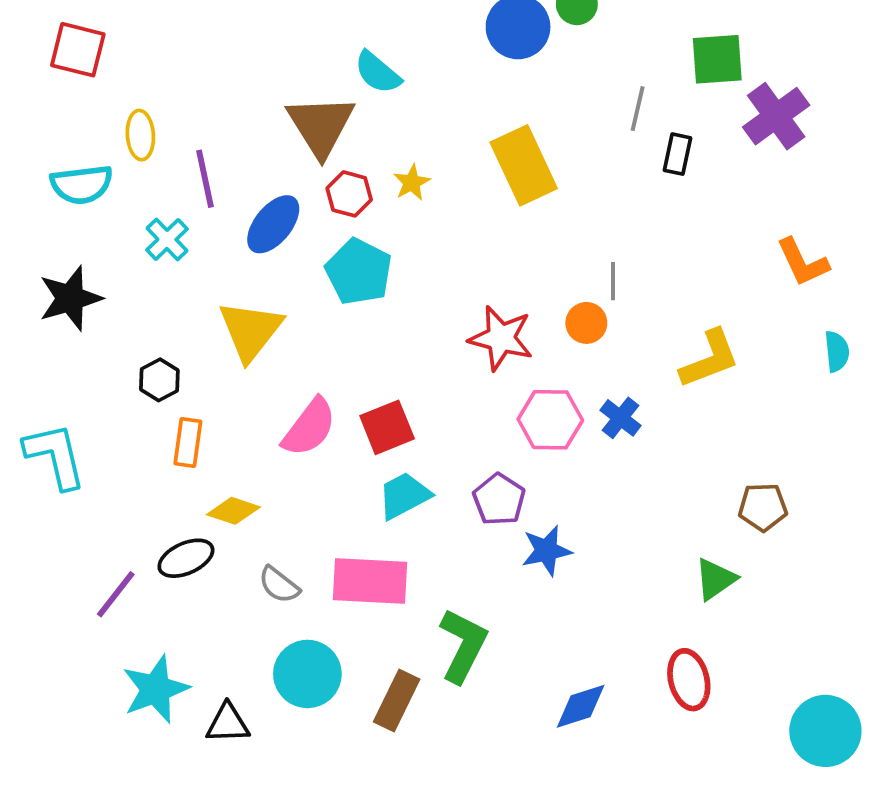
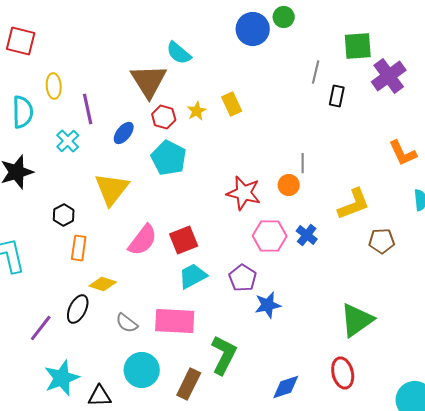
yellow rectangle: (524, 165) -> (232, 104), moved, size x0.6
cyan semicircle: (82, 184) -> (23, 112), turned -84
blue ellipse: (273, 224) -> (124, 133), size x0.7
brown pentagon: (763, 507) -> (382, 241), moved
black ellipse: (186, 558) -> (78, 309), turned -40
green triangle: (715, 579) -> (357, 320), size x1.5

